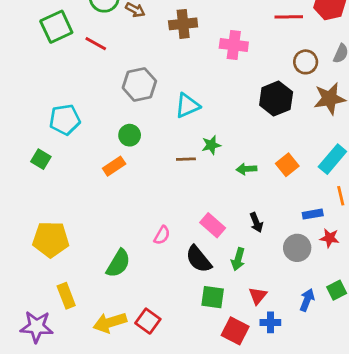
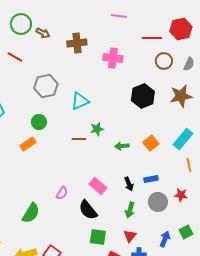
brown circle: (306, 62) -> (164, 61), moved
blue rectangle: (313, 214) -> (151, 179), moved
green arrow: (238, 259) -> (130, 210), moved

